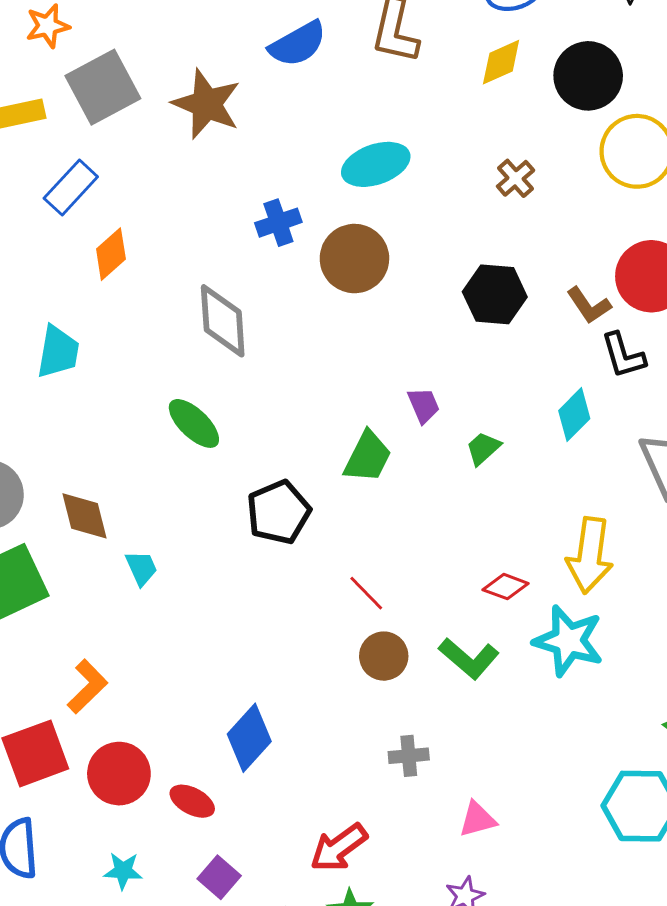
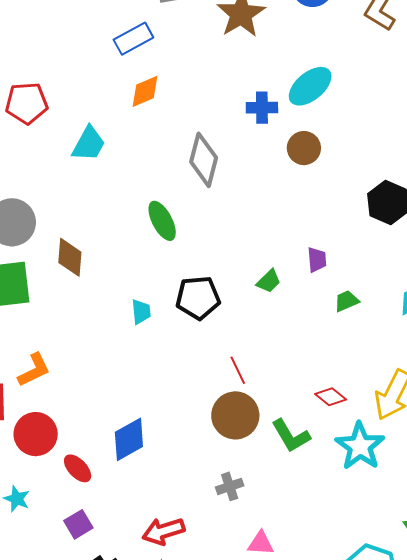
cyan ellipse: (376, 164) -> (310, 86), moved, turned -39
brown circle: (354, 259) -> (304, 148), size x0.7
green trapezoid: (368, 457) -> (269, 281), size x0.7
cyan trapezoid: (141, 568) -> (141, 312), moved
brown circle: (384, 656) -> (235, 415), size x1.4
gray cross: (409, 756) -> (230, 486), turned -32

